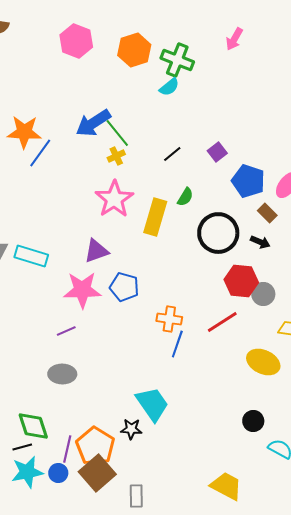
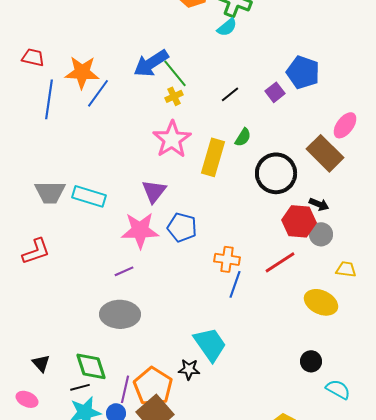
blue pentagon: (248, 181) -> (303, 72), moved
brown rectangle: (267, 213) -> (325, 153), size x1.8
black arrow: (260, 242) -> (319, 204), moved
purple triangle: (96, 251) -> (154, 191), turned -32
gray ellipse: (62, 374) -> (120, 314), size x1.4

